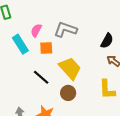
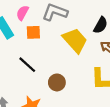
yellow trapezoid: (70, 68) -> (75, 40), moved

